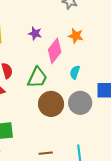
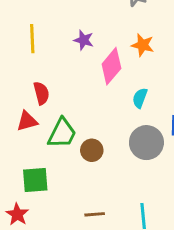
green trapezoid: (37, 78) -> (62, 133), moved
brown circle: (51, 104) -> (92, 150), moved, size x0.6

